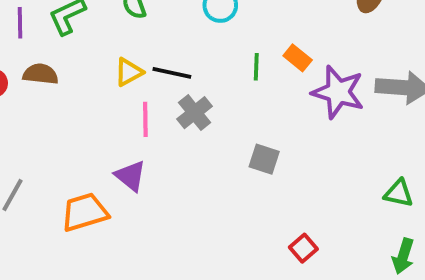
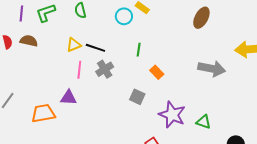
orange rectangle: (298, 58) -> (157, 72), moved
purple star: (338, 92) -> (172, 115), moved
purple triangle: (130, 176) -> (69, 98), turned -42

